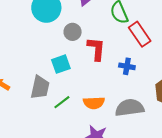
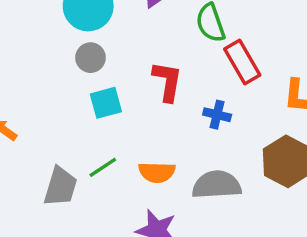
gray circle: (73, 32) -> (91, 58), moved
gray trapezoid: (40, 87) -> (60, 187), moved

